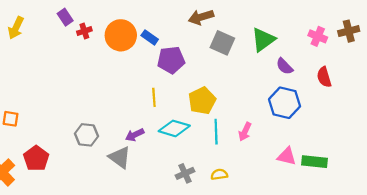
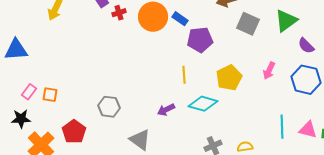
cyan line: (216, 132) -> (282, 127), moved
pink arrow: (245, 132) -> (269, 71), moved
gray hexagon: (87, 135) -> (109, 107), moved
gray triangle: (120, 157) -> (140, 140), moved

